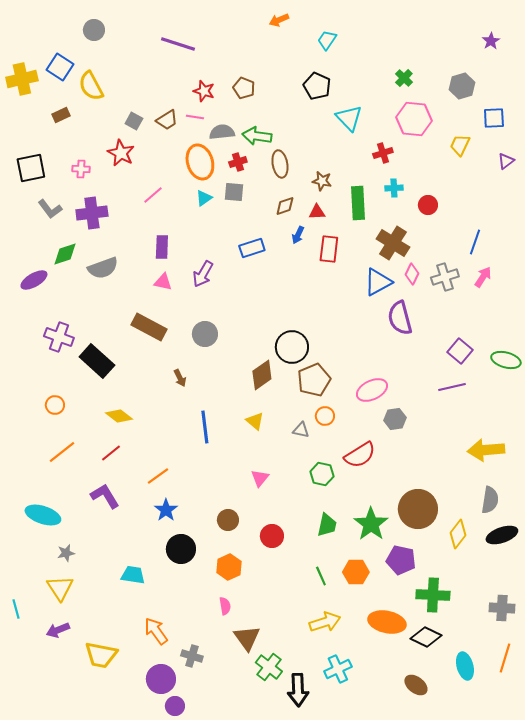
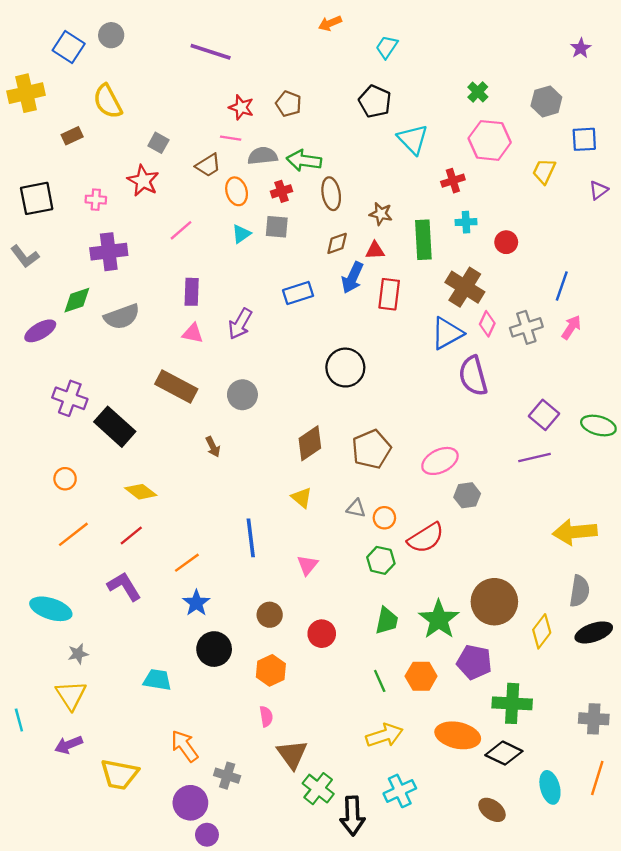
blue square: (60, 67) -> (69, 47), moved
brown trapezoid: (167, 120) -> (208, 165), moved
orange ellipse: (200, 162) -> (237, 191), size x0.7
gray L-shape: (50, 209) -> (25, 256), moved
blue arrow: (298, 235) -> (352, 278), size x1.5
black circle: (292, 347) -> (345, 368), moved
orange circle: (325, 416) -> (384, 518), moved
blue line: (205, 427) -> (251, 538), moved

